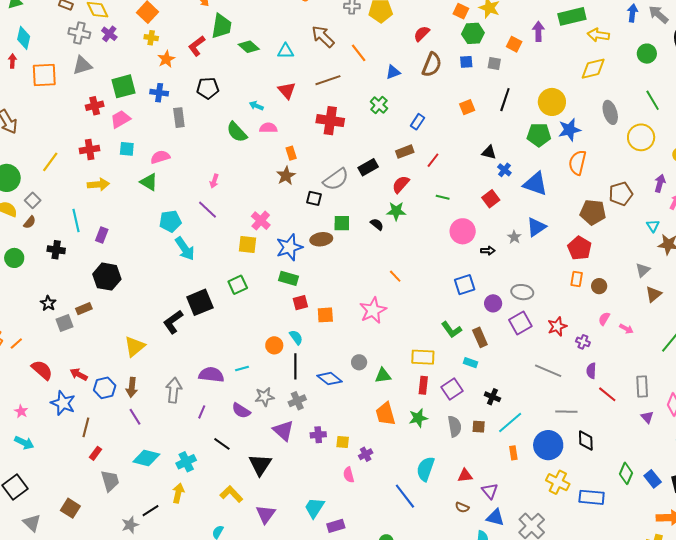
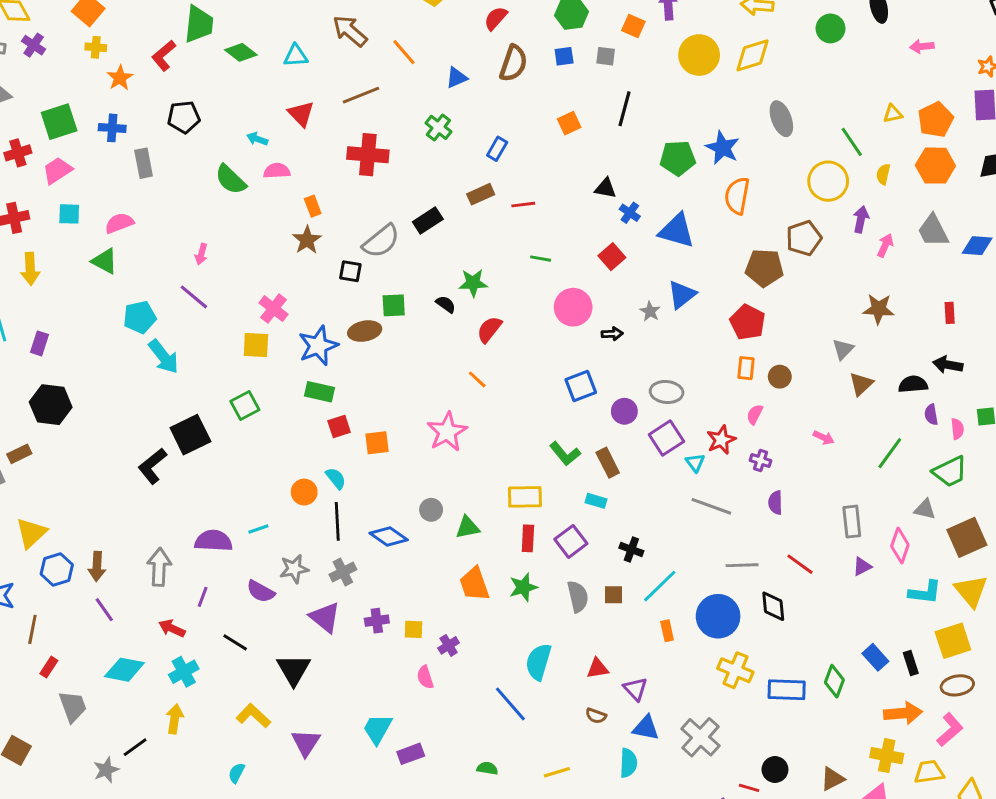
green line: (653, 100) -> (852, 142), moved
yellow circle: (552, 102) -> (699, 55), moved
blue star: (569, 130) -> (723, 148), turned -30
yellow circle: (641, 137) -> (828, 181), moved
red line: (433, 160) -> (523, 205), turned 49
yellow arrow: (98, 184) -> (30, 269), turned 95
red semicircle: (401, 184) -> (489, 329), moved
cyan triangle: (653, 226) -> (695, 463), moved
pink semicircle: (604, 319) -> (755, 414), moved
yellow triangle: (135, 346) -> (31, 533), moved
red arrow: (79, 374) -> (172, 628), moved
red line: (607, 394) -> (800, 564), moved
purple triangle: (647, 417) -> (862, 566), turned 48
green diamond: (626, 473) -> (834, 681), moved

